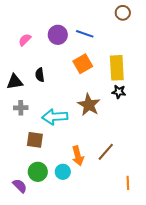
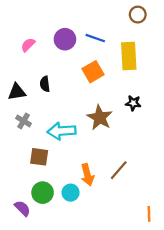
yellow rectangle: (117, 68) -> (129, 56), moved
gray cross: (21, 108) -> (24, 121), turned 32
orange line: (128, 183) -> (149, 214), moved

